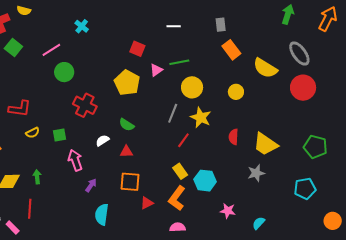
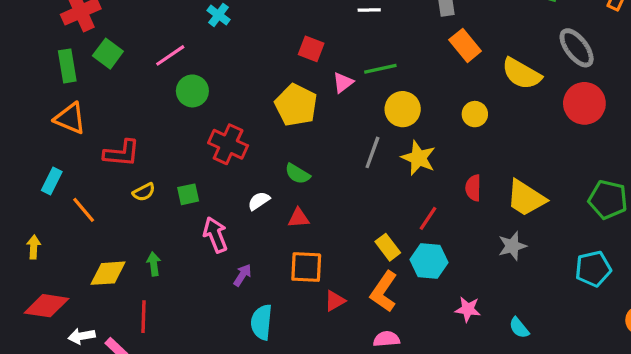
red line: (183, 140) -> (428, 218), moved
cyan semicircle: (259, 223) -> (519, 328), turned -80

